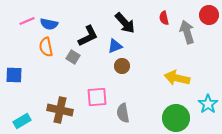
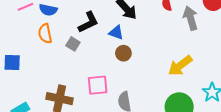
blue triangle: (115, 46) -> (116, 33), turned 42
yellow arrow: (177, 78) -> (180, 66), turned -50

